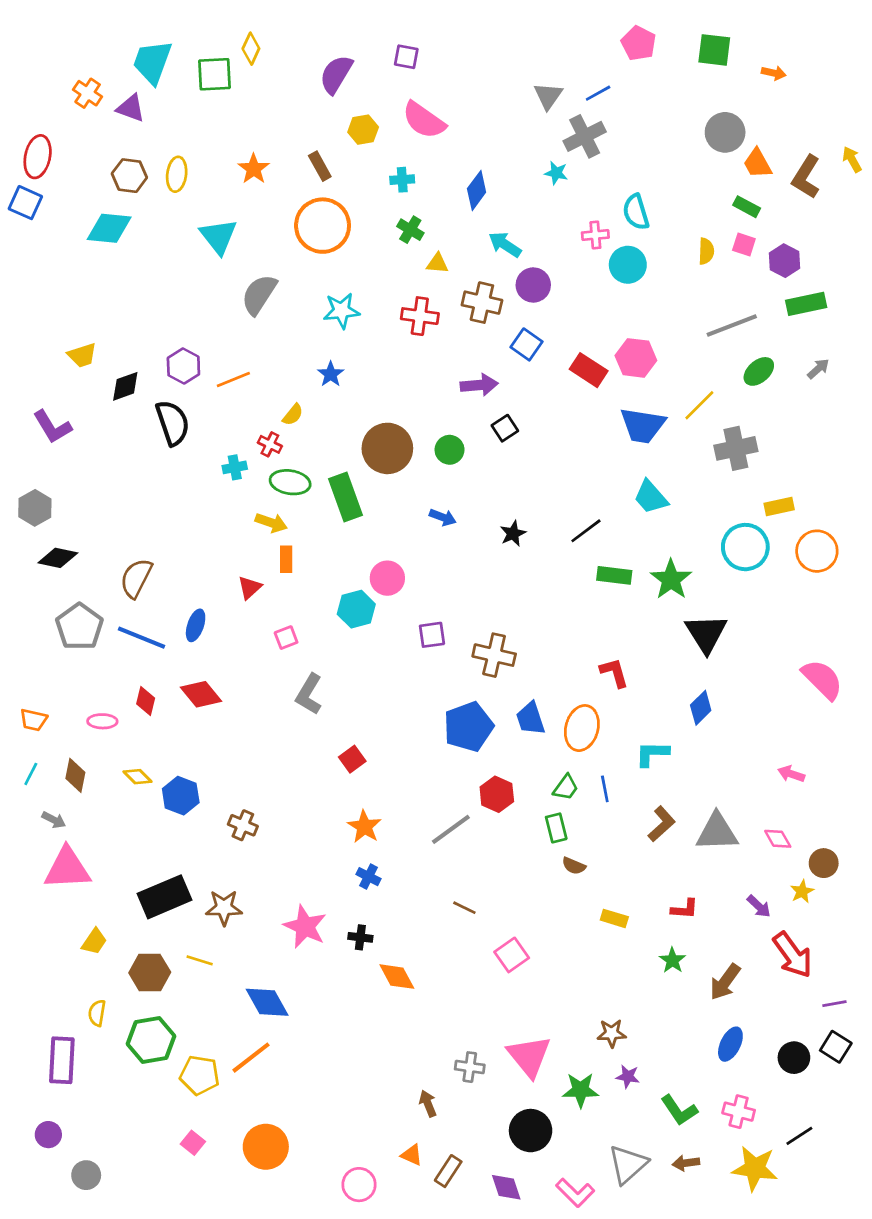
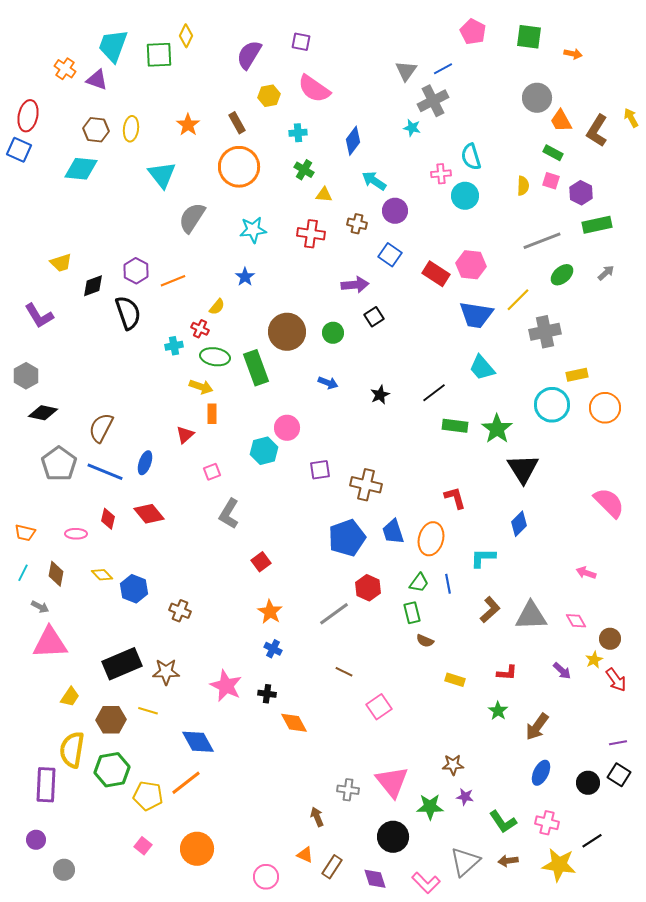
brown cross: (482, 303) -> (357, 224), size x0.7
red arrow: (793, 955) -> (616, 680), moved, size x0.7
yellow semicircle: (97, 1013) -> (72, 750), size x1.8

